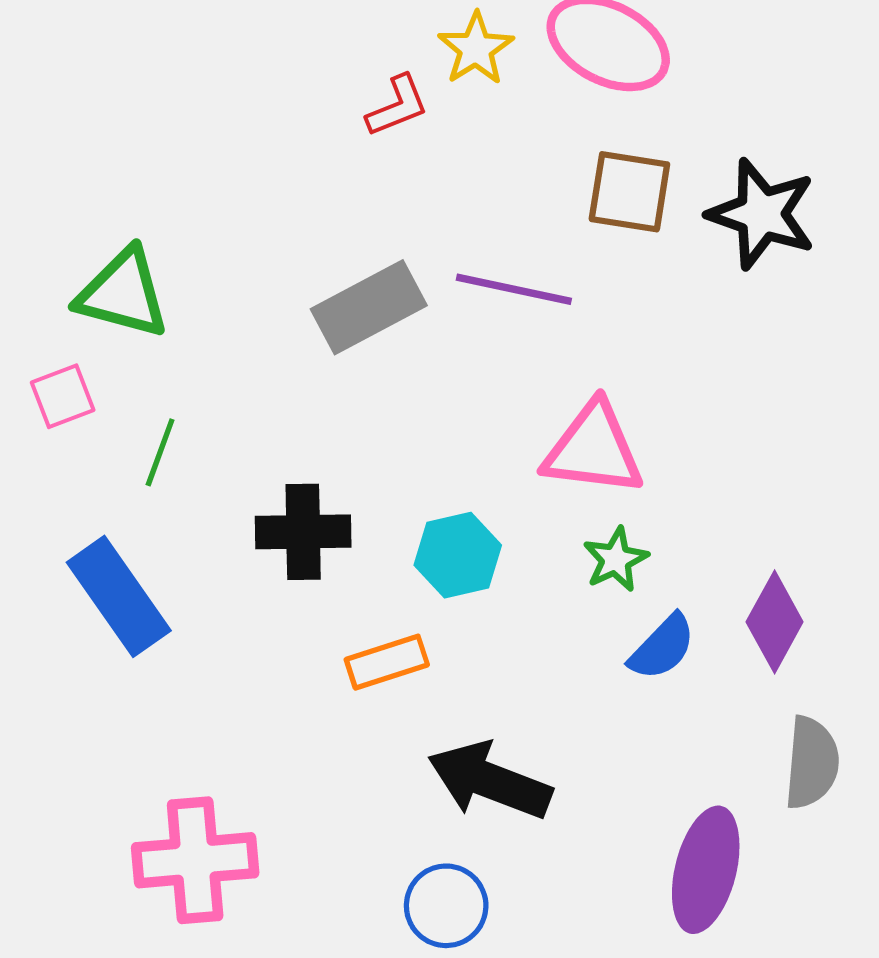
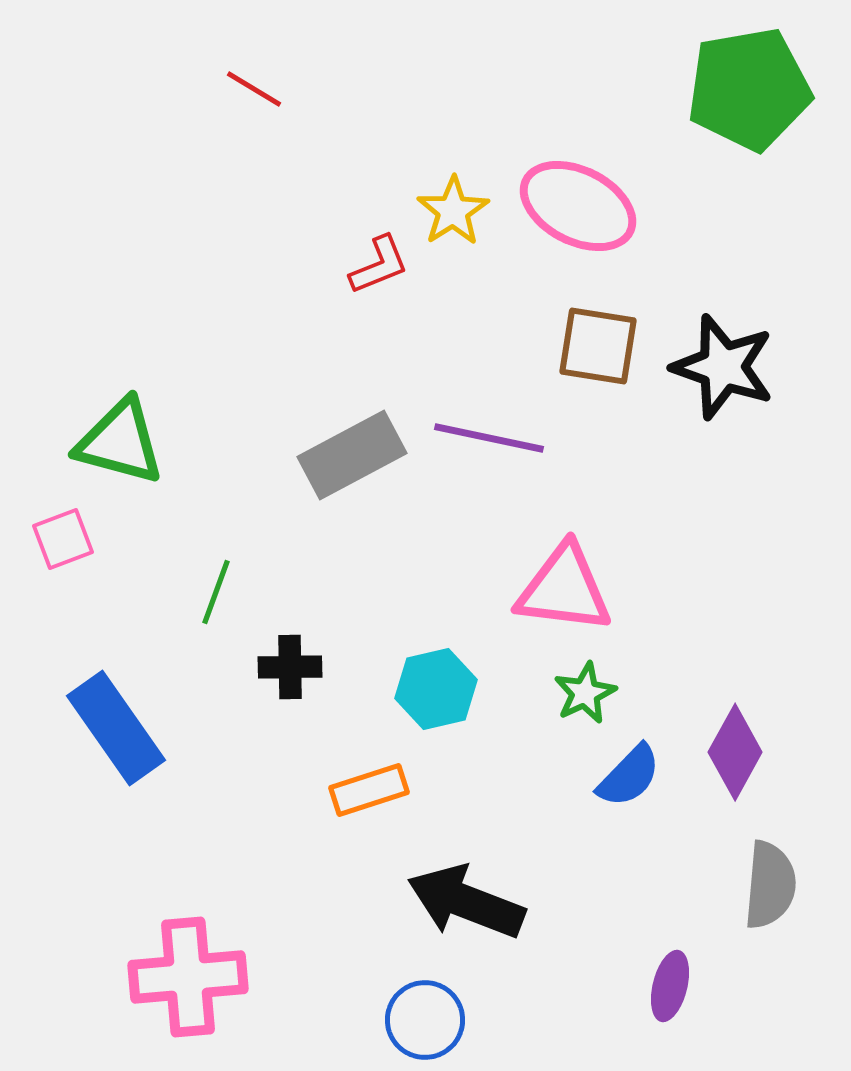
green line: (160, 452) -> (216, 592), moved
black cross: (303, 532) -> (290, 667), size x0.7
purple ellipse: (706, 870) -> (670, 986), size x0.6

